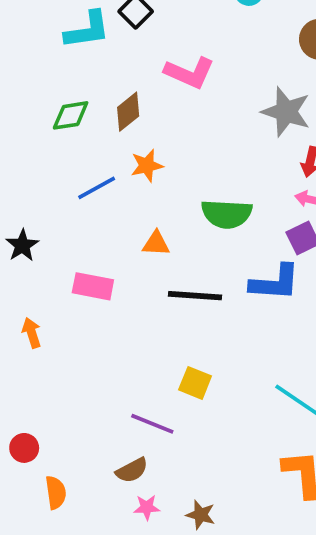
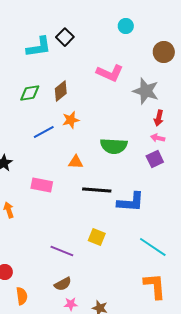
pink L-shape: (189, 73) -> (110, 73), moved
blue L-shape: (275, 283) -> (131, 202), moved
purple line: (152, 424) -> (62, 251), moved

